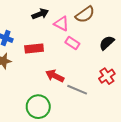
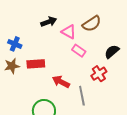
red rectangle: (34, 48) -> (36, 64), moved
red cross: (107, 76) -> (99, 74), moved
gray line: (77, 90) -> (82, 96), turned 54

